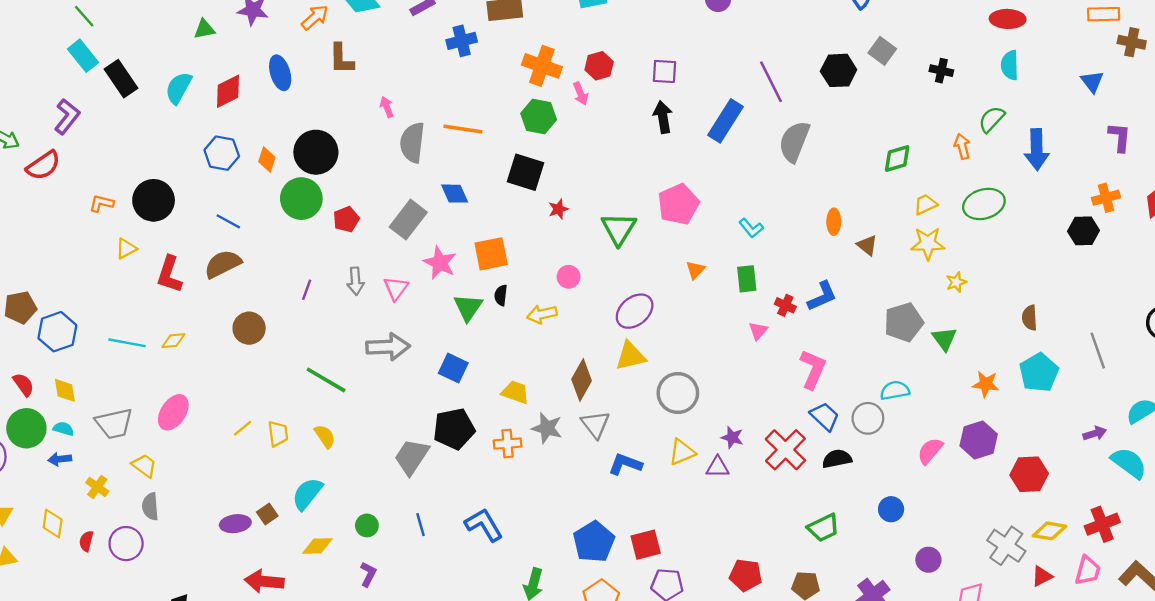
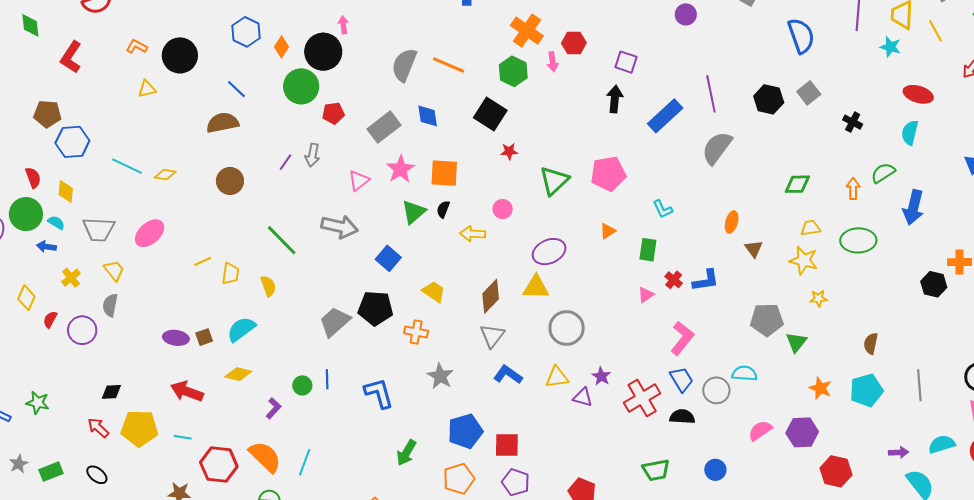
pink arrow: (387, 107) -> (343, 25), moved
red L-shape: (169, 274) -> (71, 57), moved
gray arrow: (355, 281) -> (312, 155), moved
gray star: (547, 428) -> (440, 376), moved
green circle: (367, 525) -> (302, 385), moved

